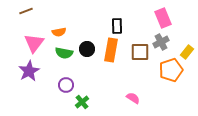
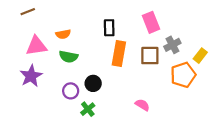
pink rectangle: (163, 18) -> (151, 22), moved
black rectangle: (117, 26) -> (109, 28), moved
pink triangle: (34, 43) -> (36, 46), turned 45
black circle: (87, 49) -> (93, 83), moved

